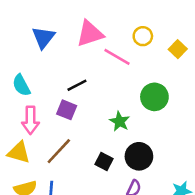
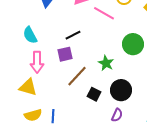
purple square: (67, 110) -> (65, 54), turned -35
brown line: (59, 151) -> (77, 76), moved

